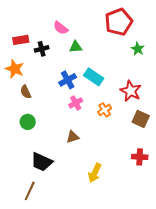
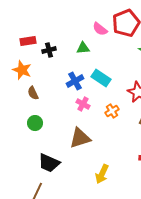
pink semicircle: (61, 28) -> (100, 29), moved
pink cross: (76, 103) -> (83, 104), turned -32
brown triangle: (73, 137) -> (80, 138), size x1.6

